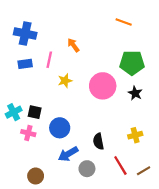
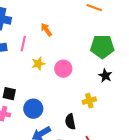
pink circle: (103, 86) -> (63, 69), moved, size x0.7
yellow cross: (135, 135) -> (89, 101), moved

